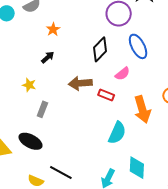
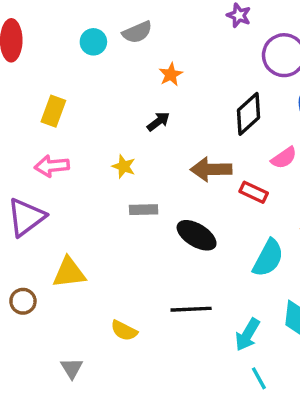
gray rectangle: (42, 109) -> (144, 210), turned 63
black ellipse: (30, 141) -> (197, 235), moved
black line: (61, 173) -> (191, 309), moved, turned -35

